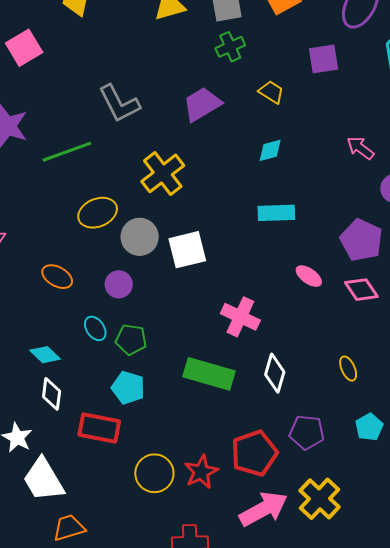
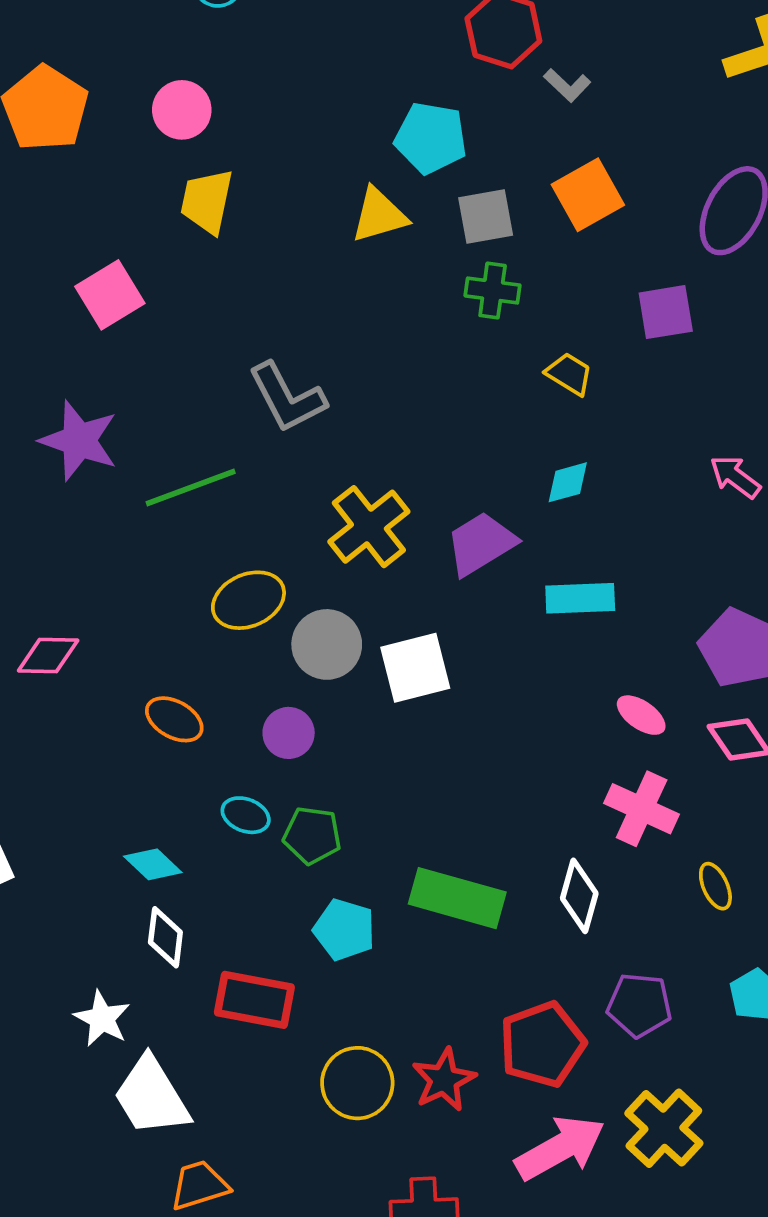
green cross: (230, 47) -> (493, 290), turned 32
purple trapezoid: (202, 104) -> (481, 544), moved
pink cross: (240, 317) -> (642, 809), moved
cyan ellipse: (95, 328) -> (246, 815), turned -35
cyan pentagon: (128, 388) -> (344, 930), moved

